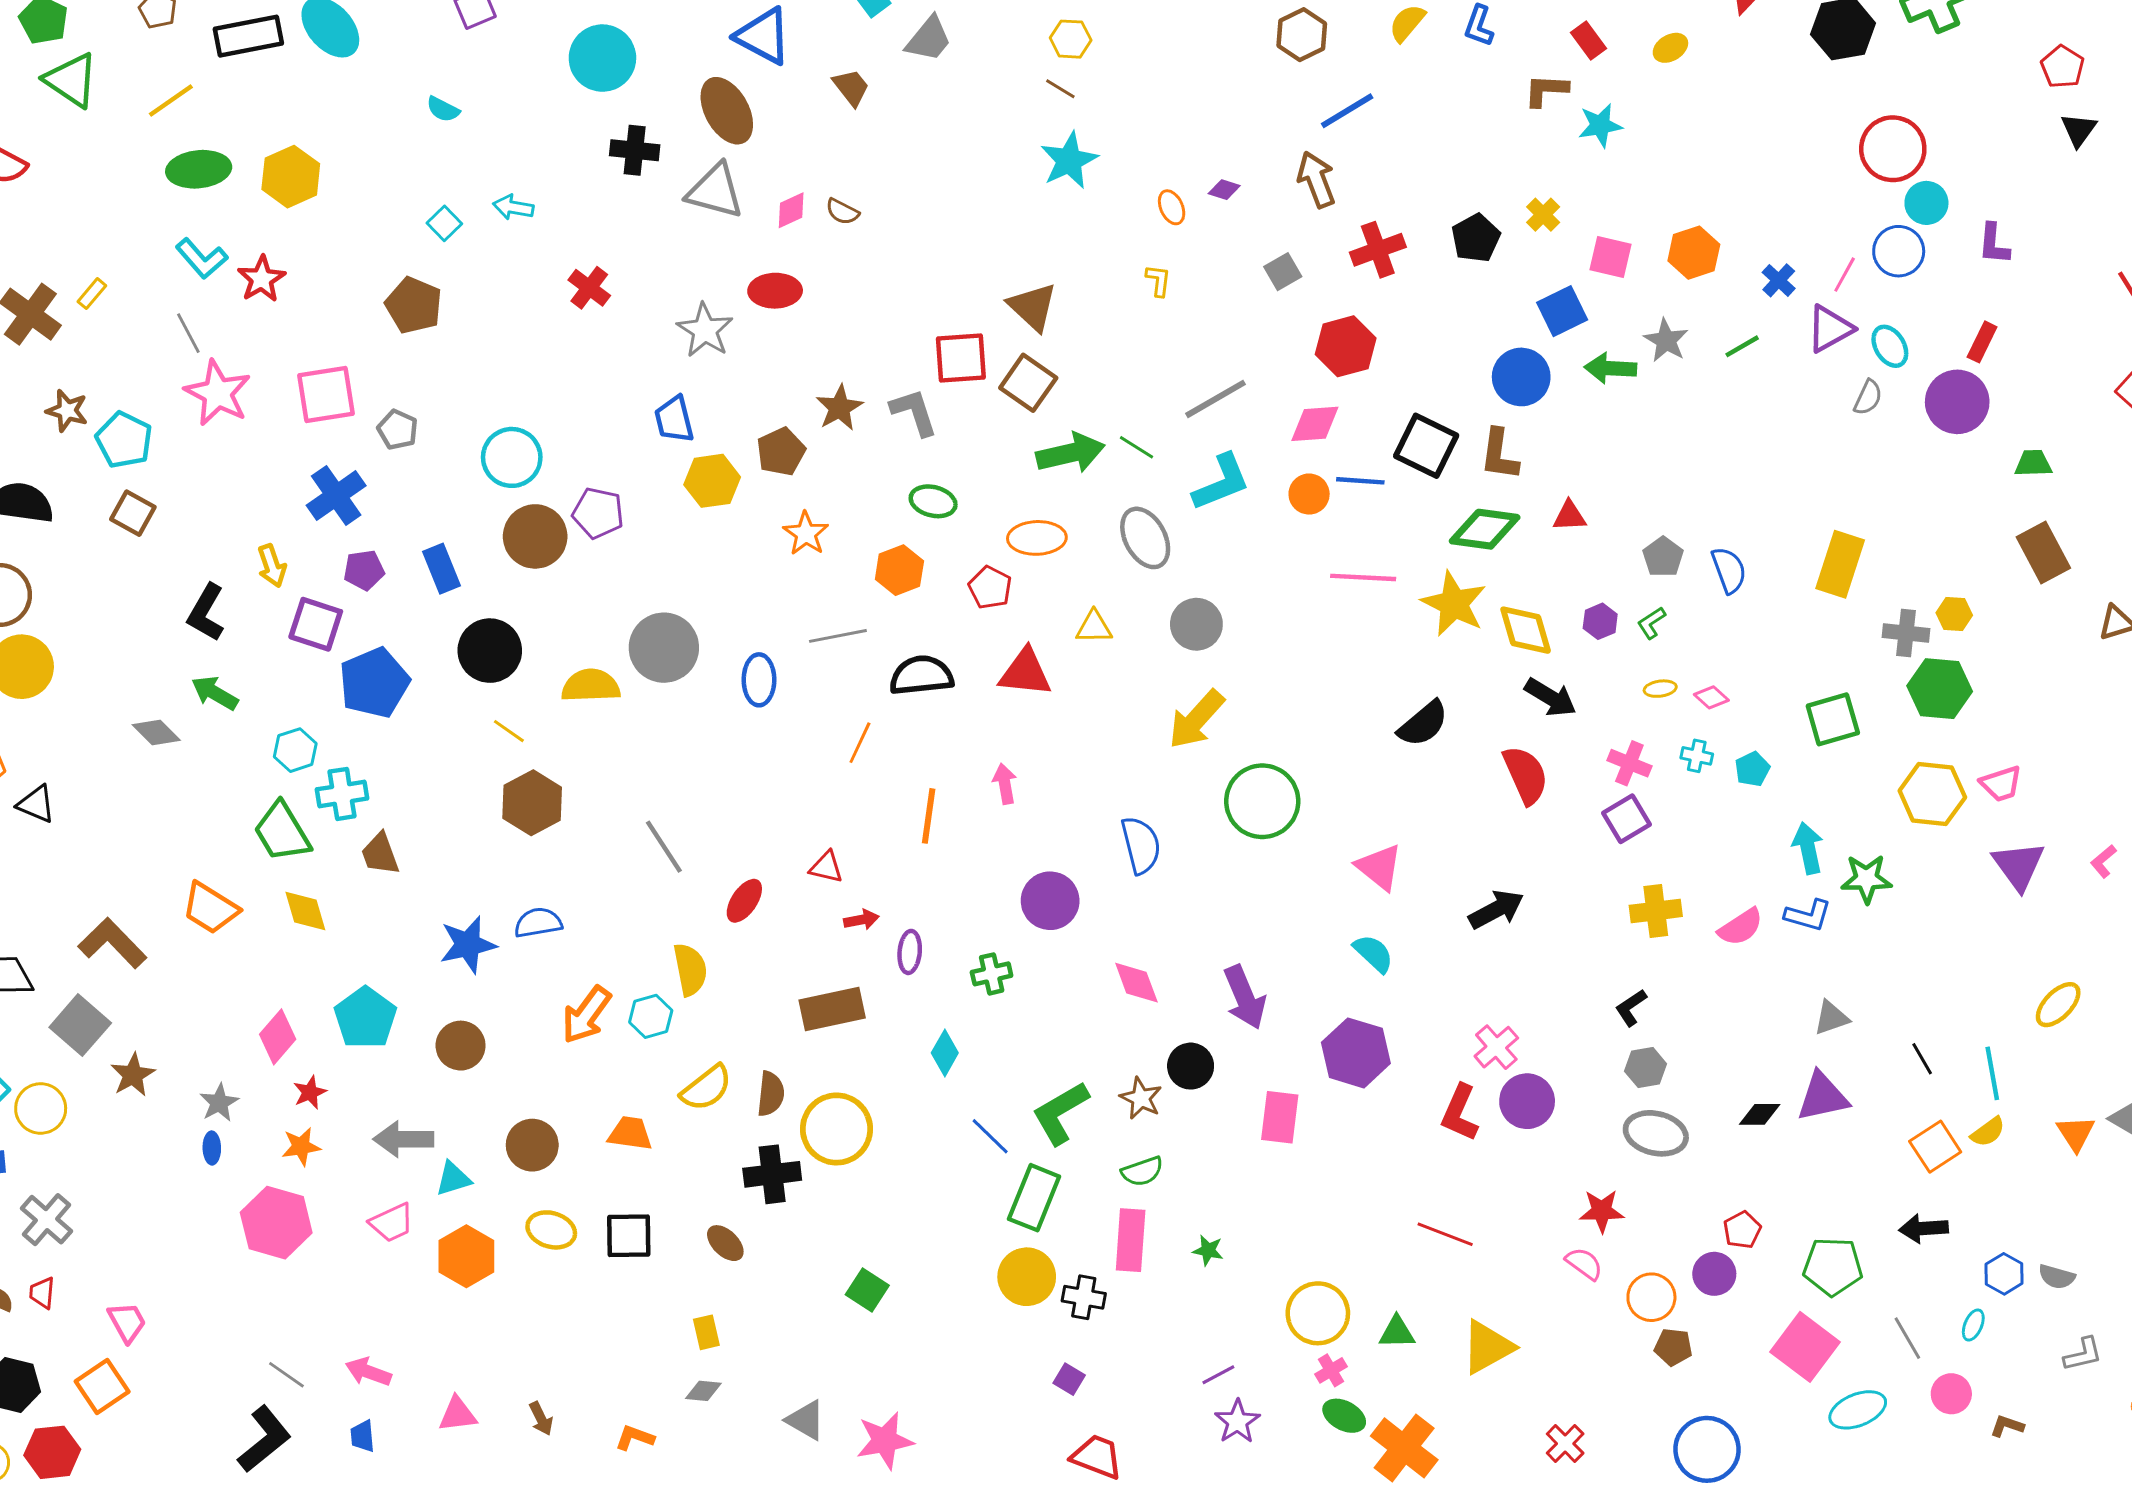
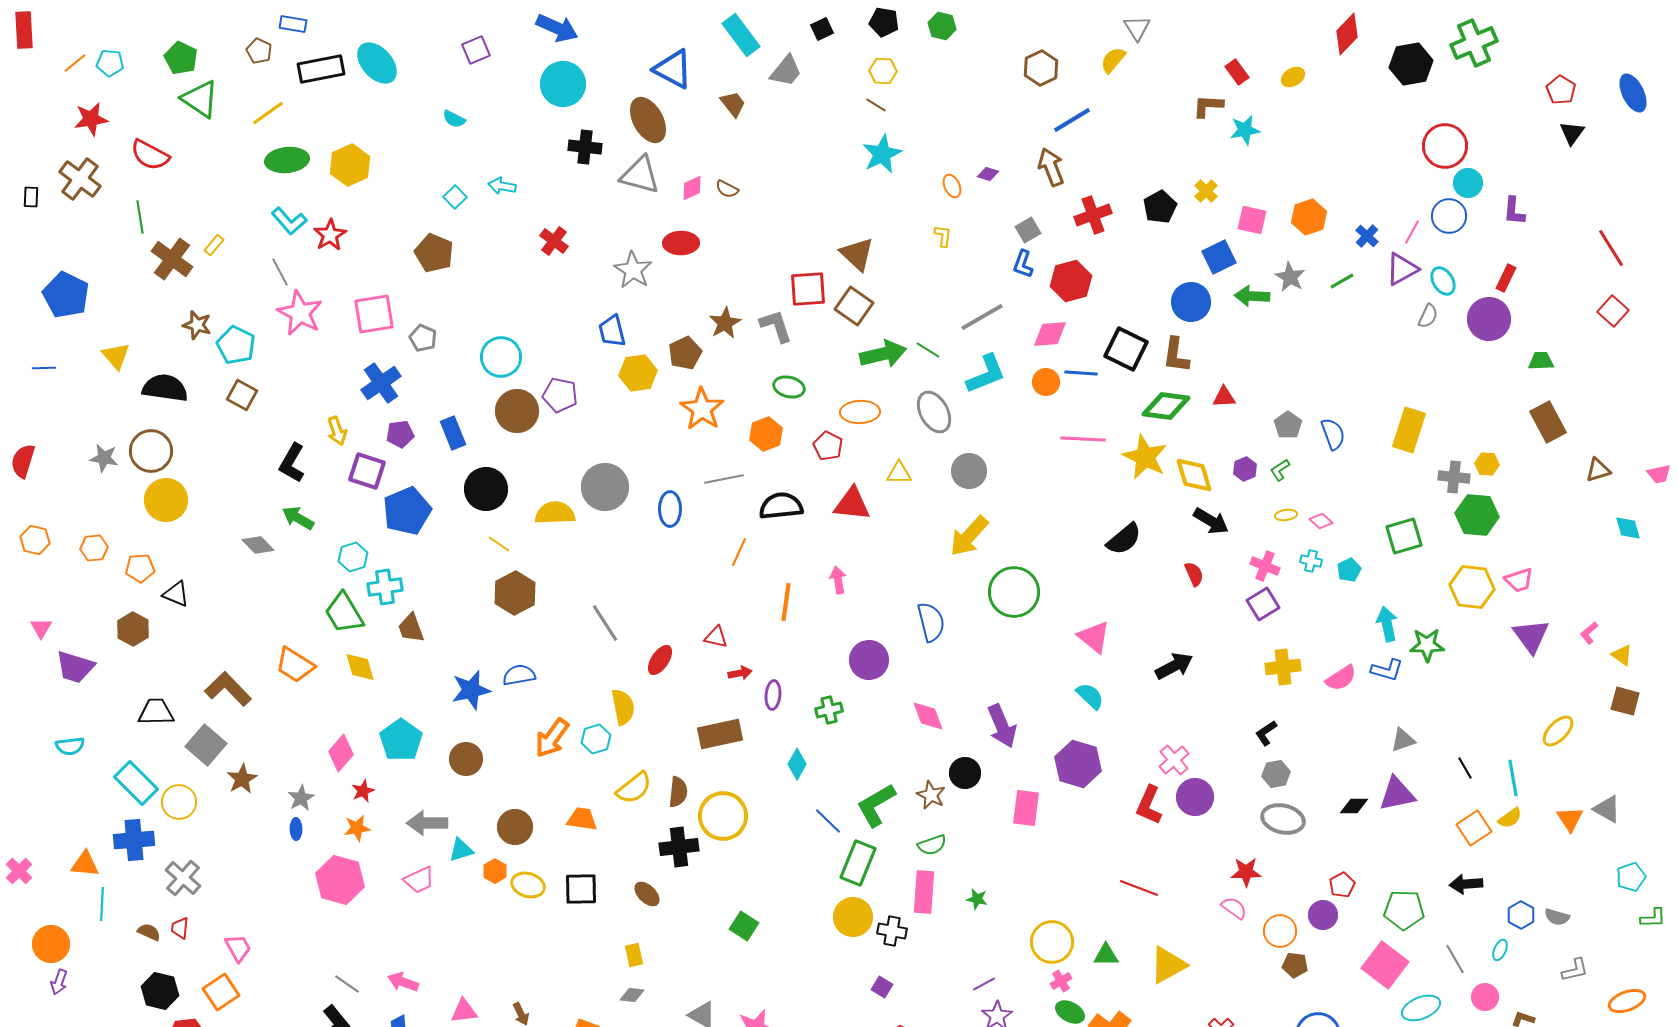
blue L-shape: (1479, 26) -> (1023, 264), moved
orange star: (806, 534) -> (702, 409), size x1.4
red semicircle: (1526, 775) -> (1194, 574), size x0.6
orange hexagon: (466, 1256) -> (495, 871), moved, size x0.6

